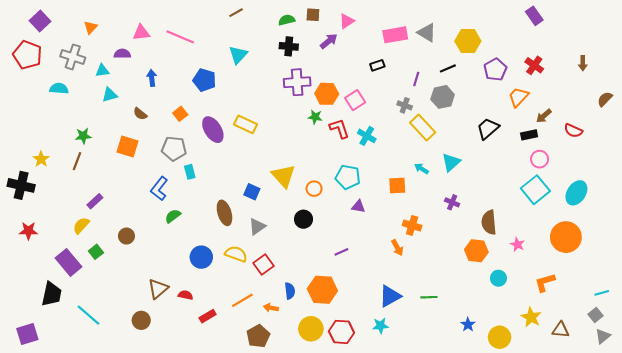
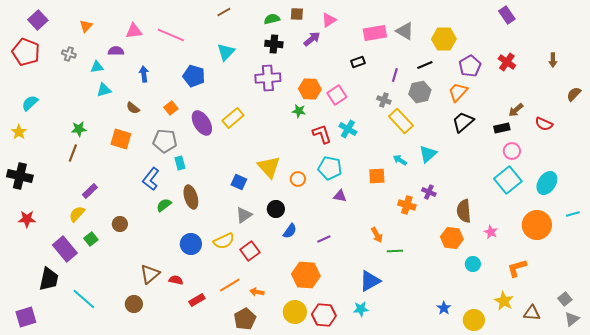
gray cross: (73, 57) -> (69, 54), size x0.6
purple cross: (297, 82) -> (268, 78), moved
cyan semicircle: (59, 89) -> (30, 103), moved, turned -48
orange trapezoid: (518, 97) -> (458, 92), moved
yellow rectangle: (246, 124) -> (233, 118), turned -65
red L-shape: (339, 129) -> (322, 134), moved
yellow star: (41, 159) -> (19, 132), moved
brown ellipse: (224, 213) -> (191, 197), moved
black circle: (303, 219) -> (276, 209), moved
orange cross: (412, 226) -> (407, 205), moved
yellow semicircle: (236, 254) -> (224, 241), turned 135
blue semicircle: (290, 291) -> (290, 231), moved, turned 42
cyan line: (602, 293) -> (573, 214), moved
green line: (429, 297) -> (395, 251), moved

